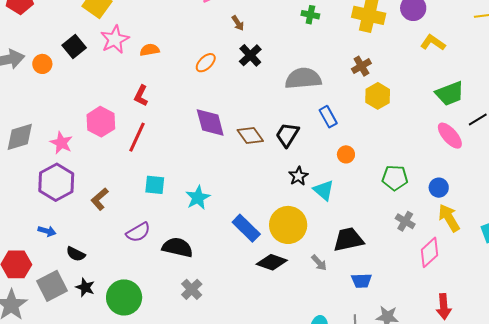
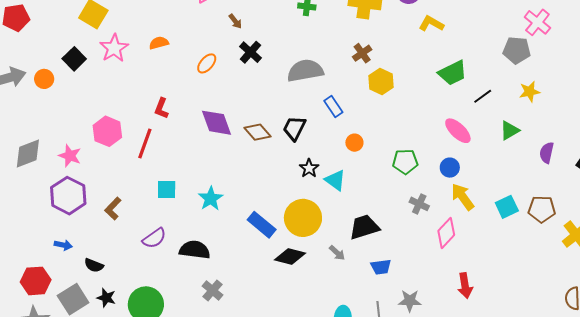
orange semicircle: (150, 50) -> (159, 43), moved
red L-shape: (141, 96) -> (161, 108), moved
pink ellipse: (450, 136) -> (458, 131), moved

